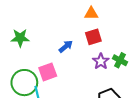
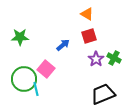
orange triangle: (91, 13) -> (87, 14), turned 32
pink square: (48, 72) -> (46, 69), turned -30

